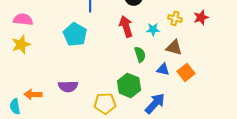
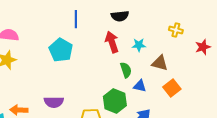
red star: (201, 17) -> (203, 47), moved
yellow cross: (175, 18) -> (176, 30), moved
blue triangle: (163, 69) -> (140, 86), moved

